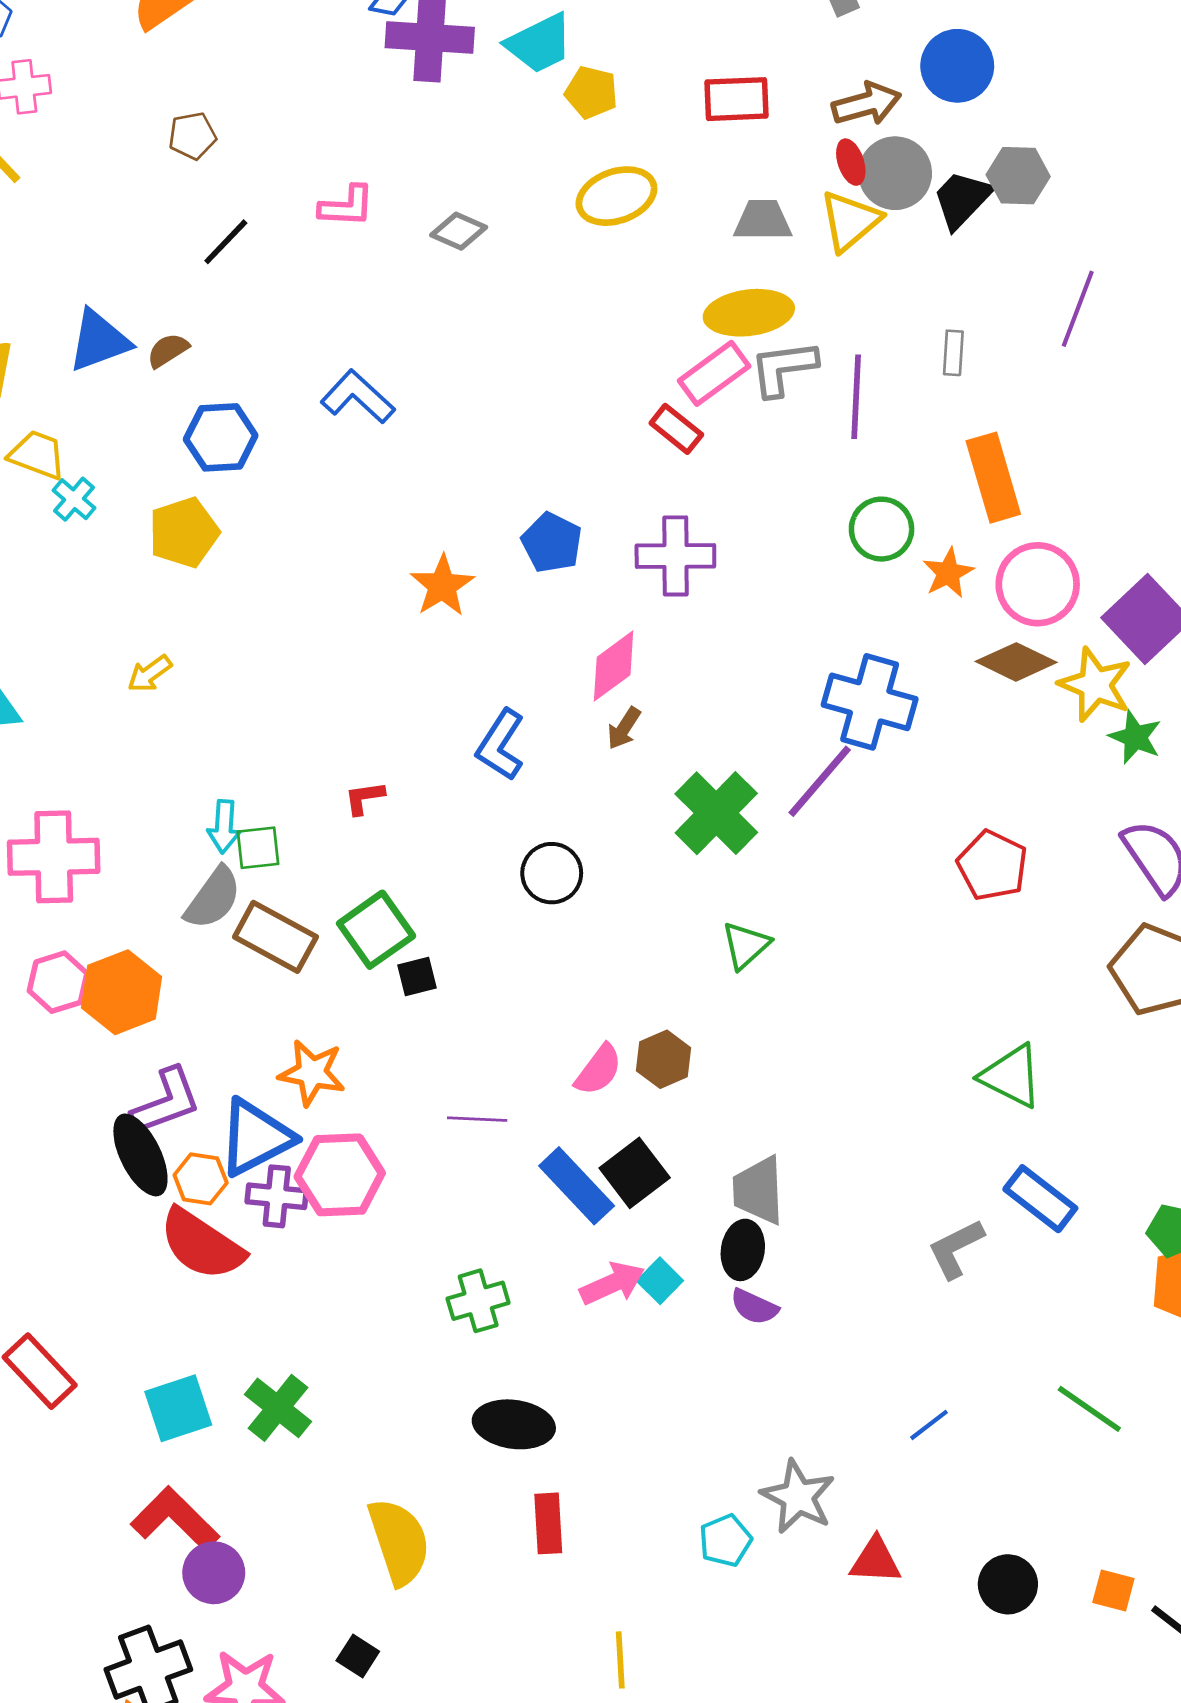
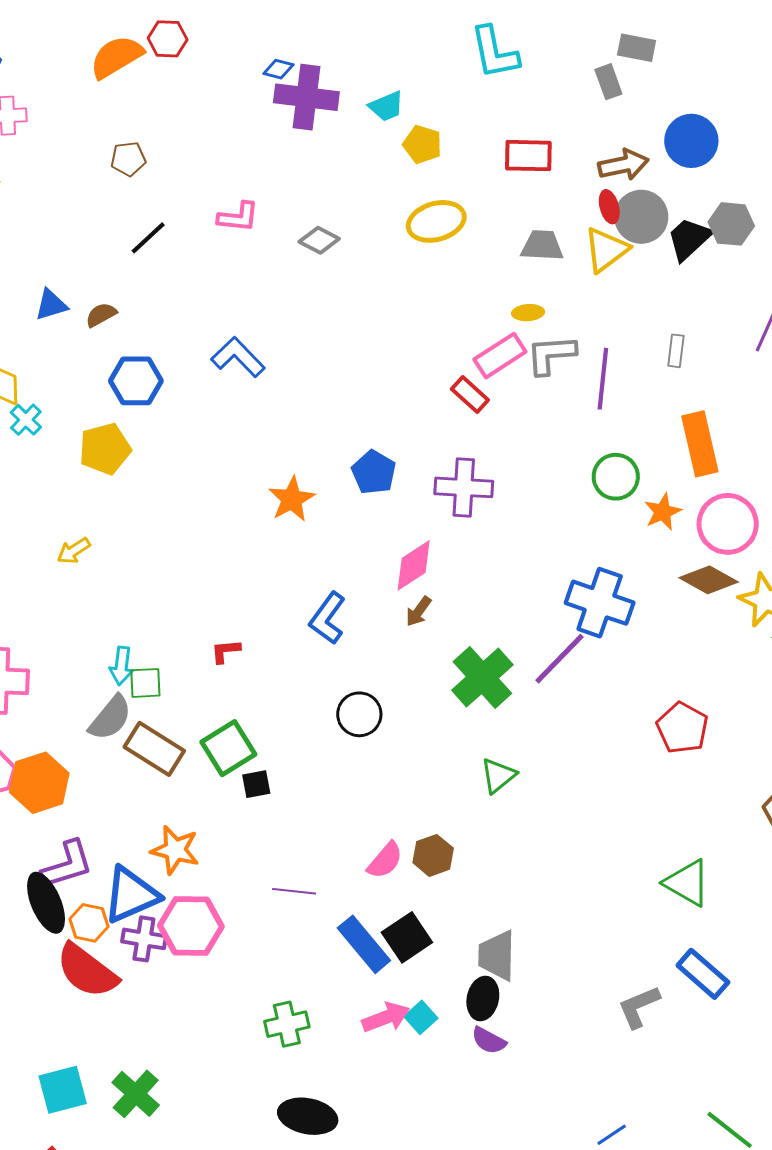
cyan trapezoid: (539, 43) -> (386, 106), size x0.7
yellow ellipse: (749, 313) -> (528, 313), size x0.5
blue triangle: (99, 341) -> (51, 305), size x0.7

